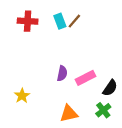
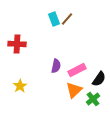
red cross: (28, 21) -> (17, 44), moved
orange triangle: (69, 114) -> (74, 90), moved, turned -30

